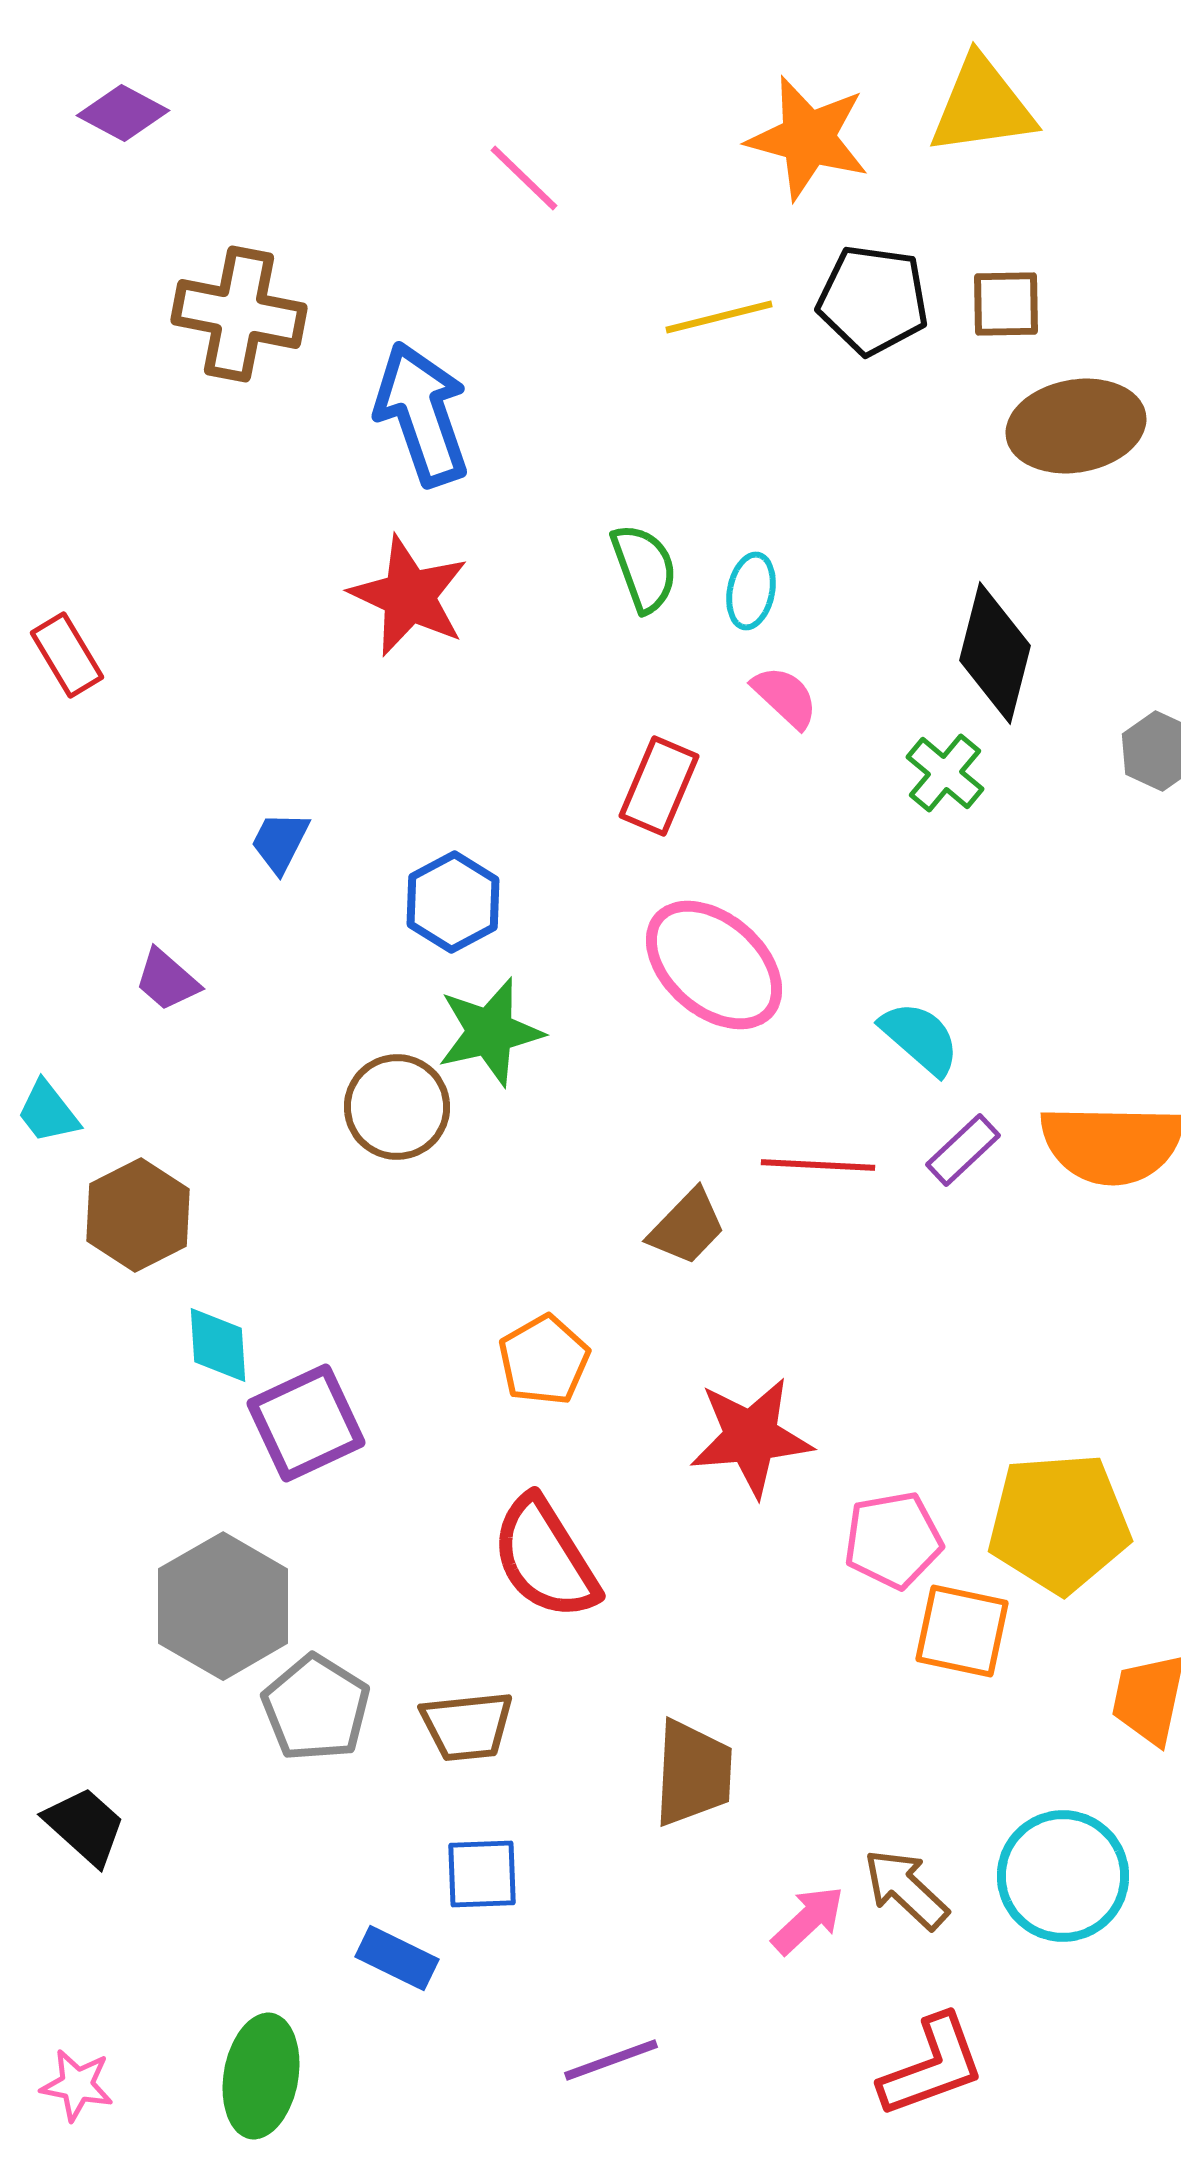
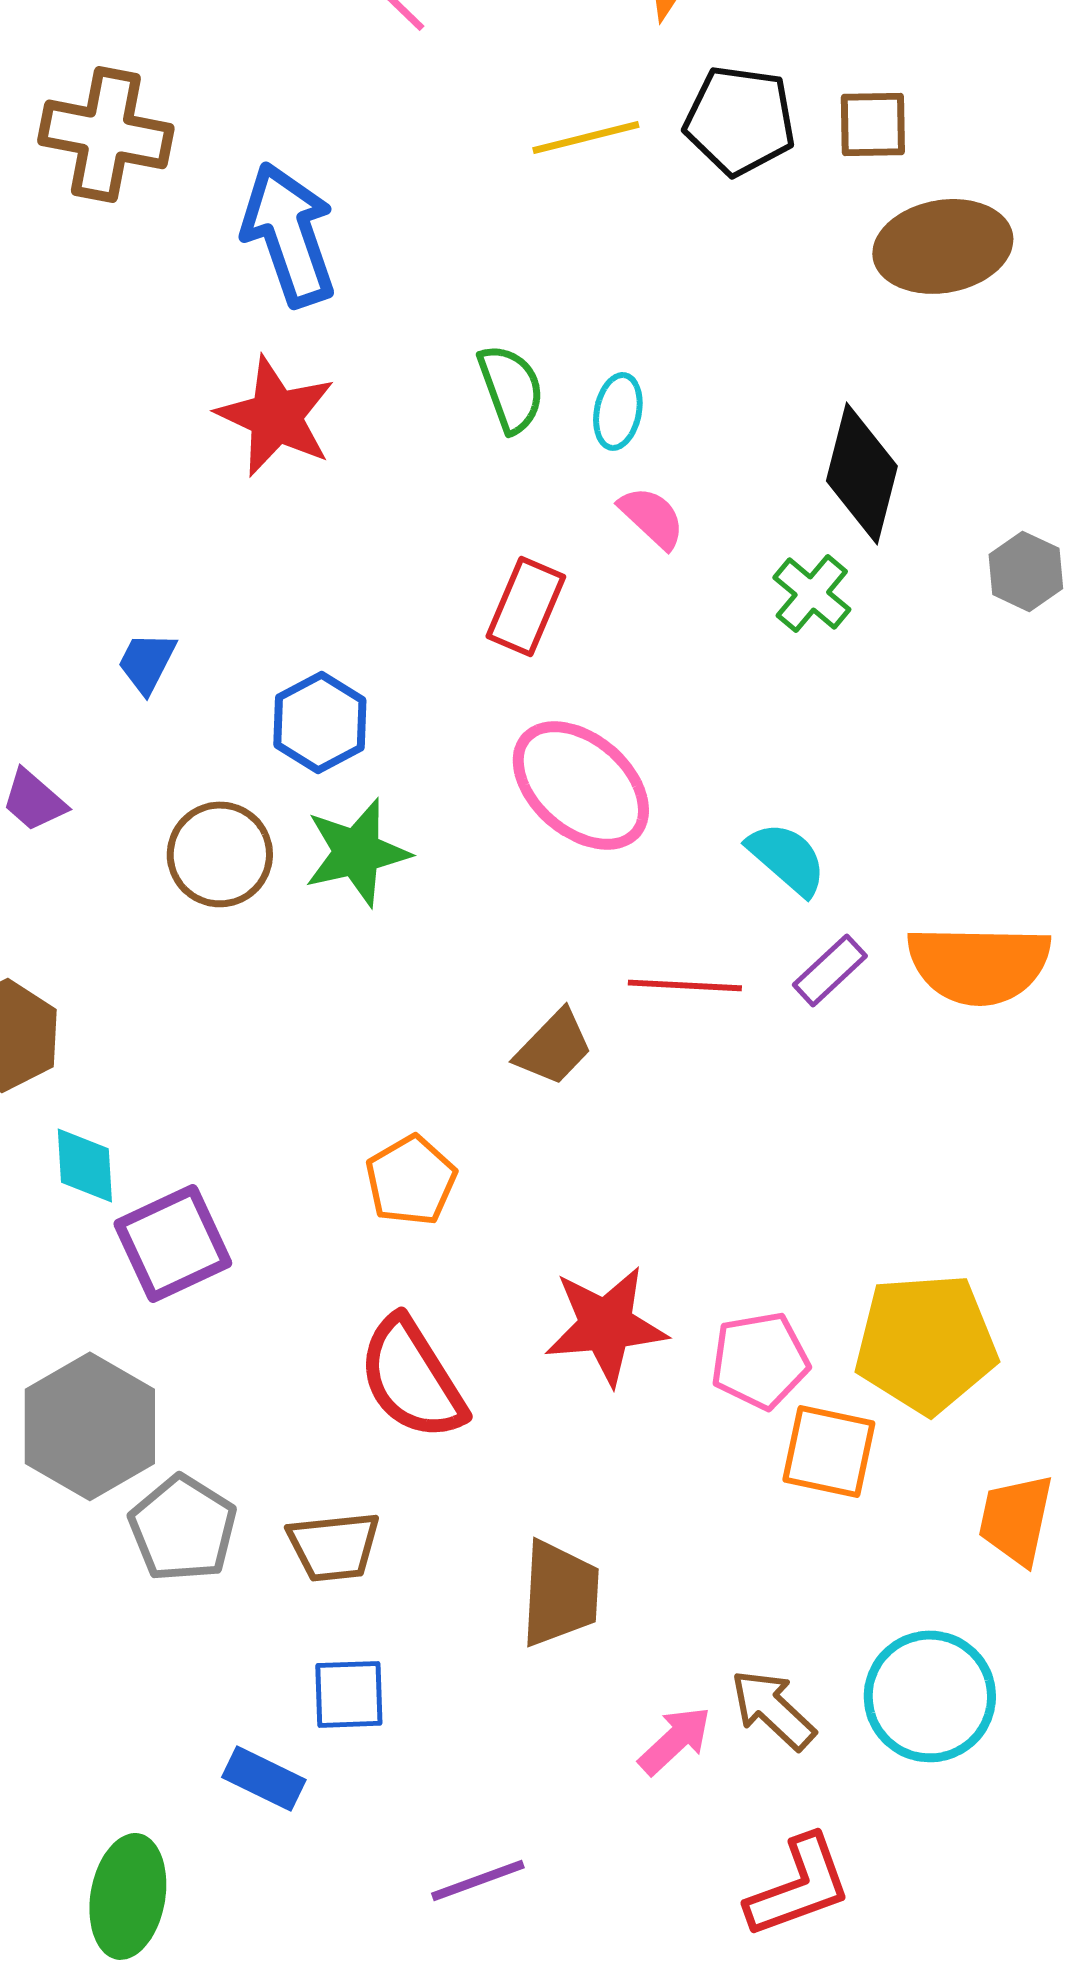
brown circle: (397, 1107) -> (220, 854), moved
red star: (751, 1437) -> (606, 1325), moved

